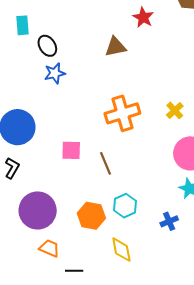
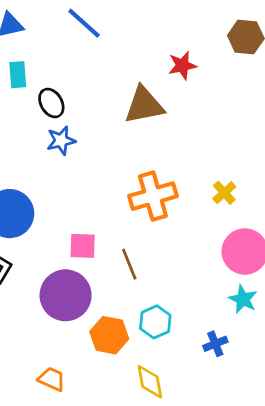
red star: (143, 17) -> (182, 65), turned 30
brown triangle: (115, 47) -> (144, 105), size x1.4
purple circle: (38, 210) -> (66, 295), moved

